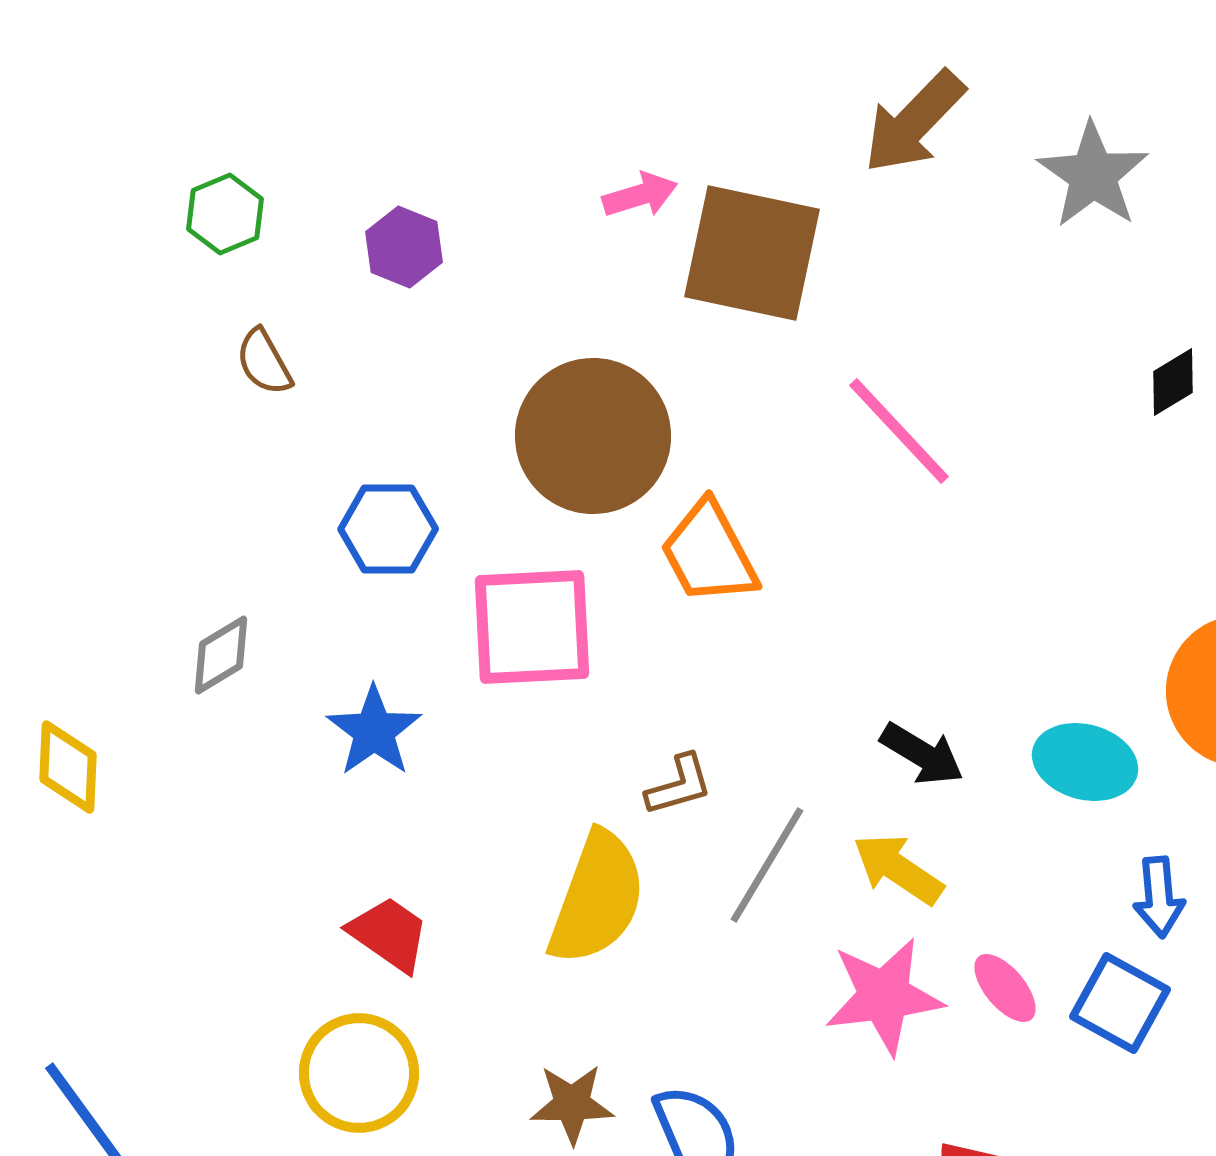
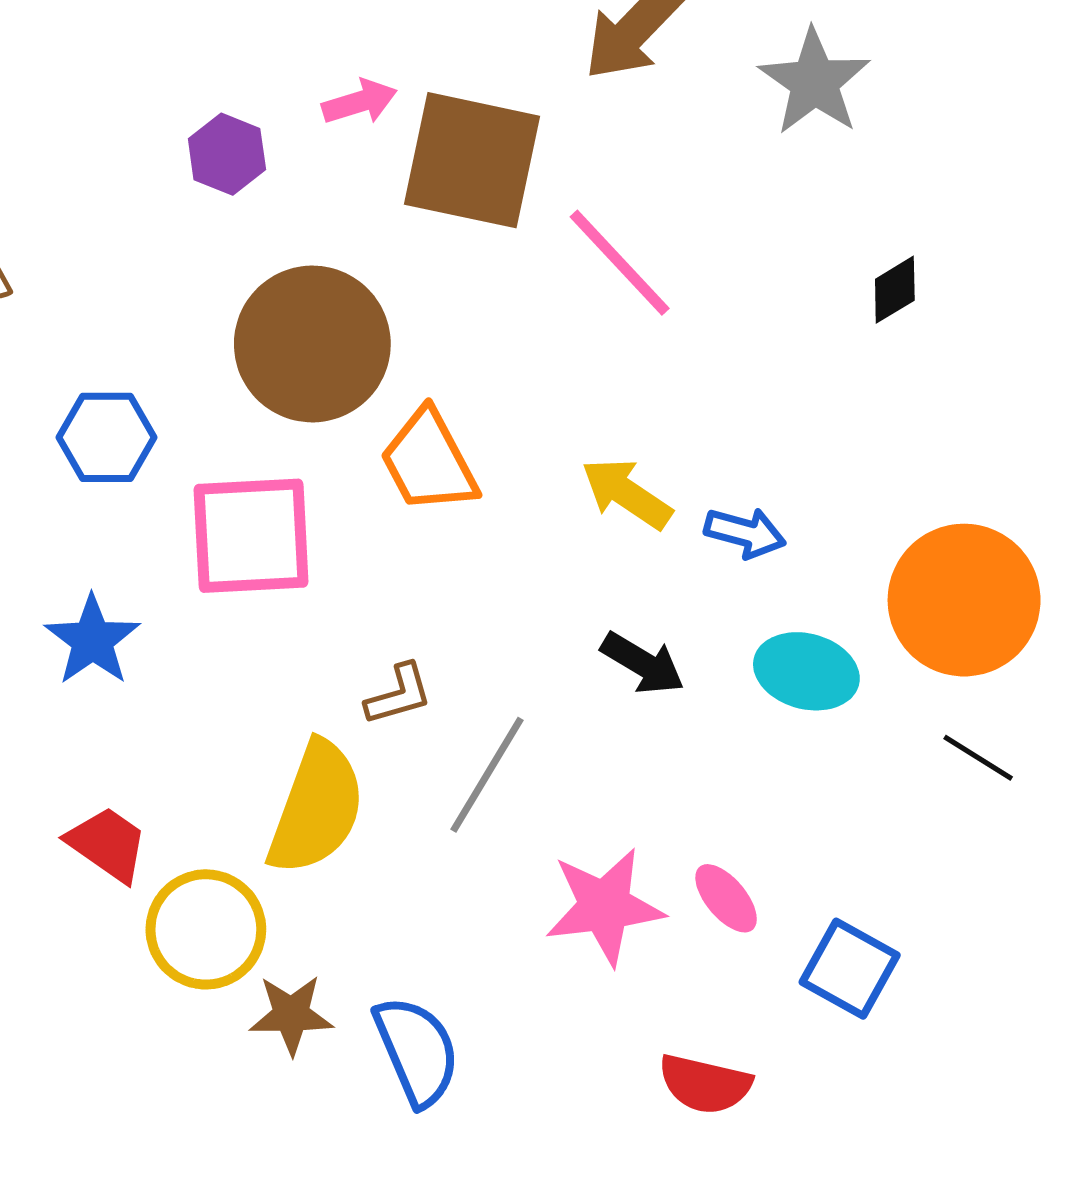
purple hexagon: (404, 247) -> (227, 154), moved
pink line: (899, 431) -> (620, 263), moved
yellow arrow: (898, 869) -> (627, 494), moved
blue arrow: (1159, 897) -> (745, 533), moved, turned -70
blue square: (1120, 1003) -> (850, 969), moved
yellow circle: (359, 1073) -> (206, 929), moved

